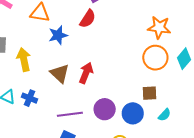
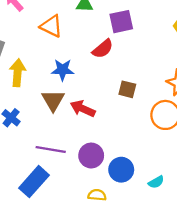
blue star: (58, 35) -> (63, 70), moved
red arrow: (86, 73) -> (83, 109), turned -105
brown square: (149, 93) -> (127, 89), moved

